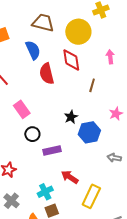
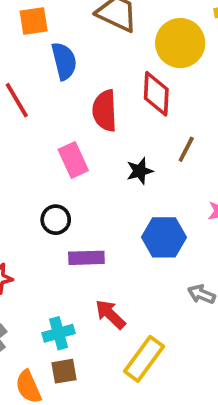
blue semicircle: (33, 50) -> (64, 61), moved
pink rectangle: (22, 109) -> (73, 160), moved
black star: (71, 117) -> (140, 171), moved

